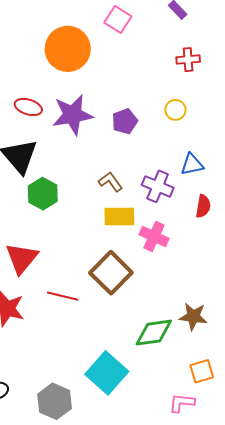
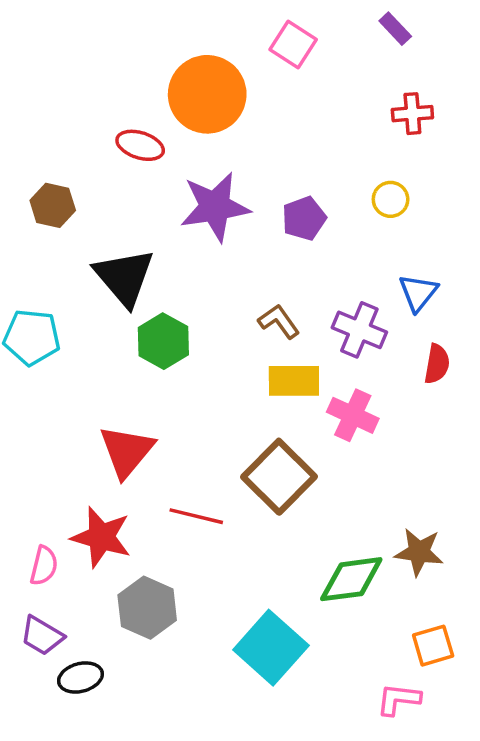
red ellipse: (28, 107) -> (140, 145), moved
blue triangle: (192, 164) -> (418, 293), turned -40
gray hexagon: (55, 401) -> (147, 608), moved

